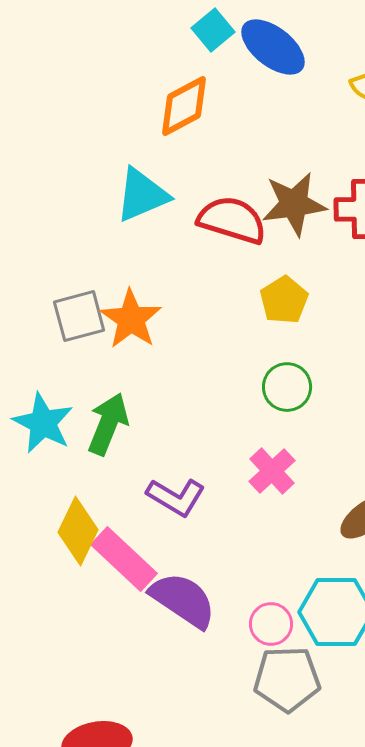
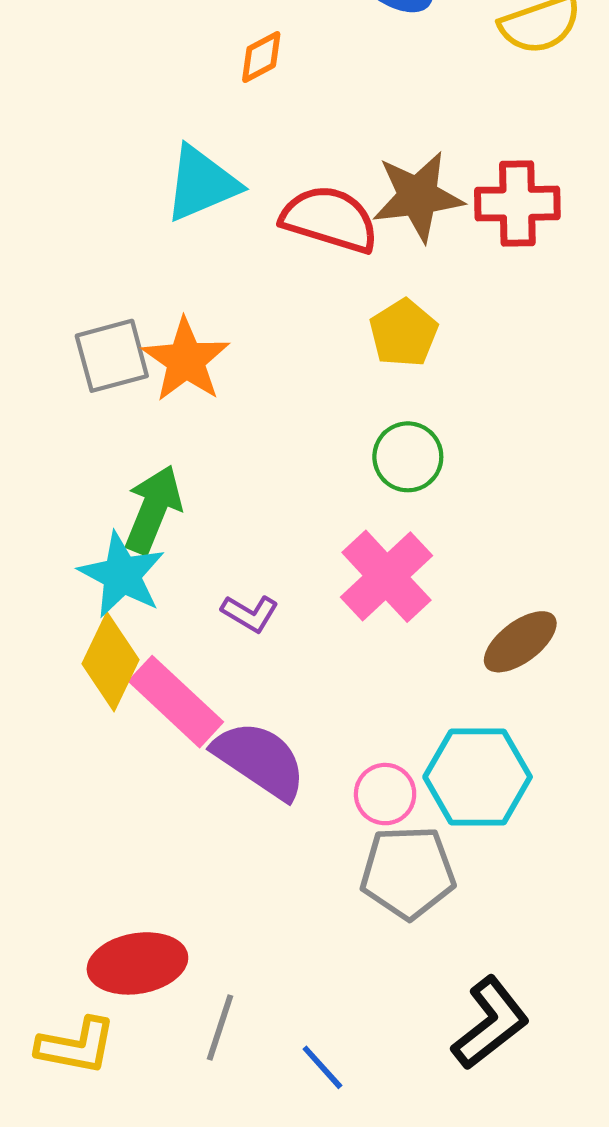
orange diamond: (184, 106) -> (261, 57), size x0.6
cyan star: (43, 423) -> (122, 575), moved
pink cross: (272, 471) -> (386, 576), size x1.4
purple L-shape: (176, 497) -> (250, 613), size x0.7

